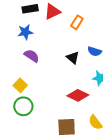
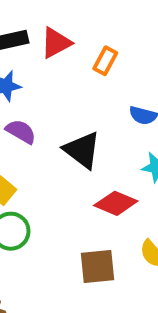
black triangle: (73, 58) -> (82, 150), moved, size x1.5

